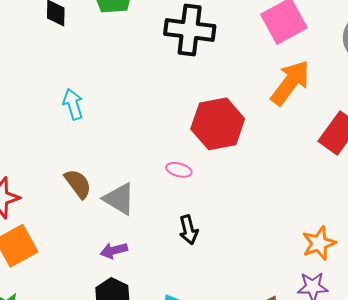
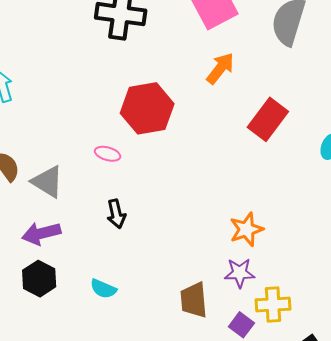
orange arrow: (290, 83) -> (220, 68), size x0.7
purple arrow: (114, 251) -> (41, 233), size x1.4

